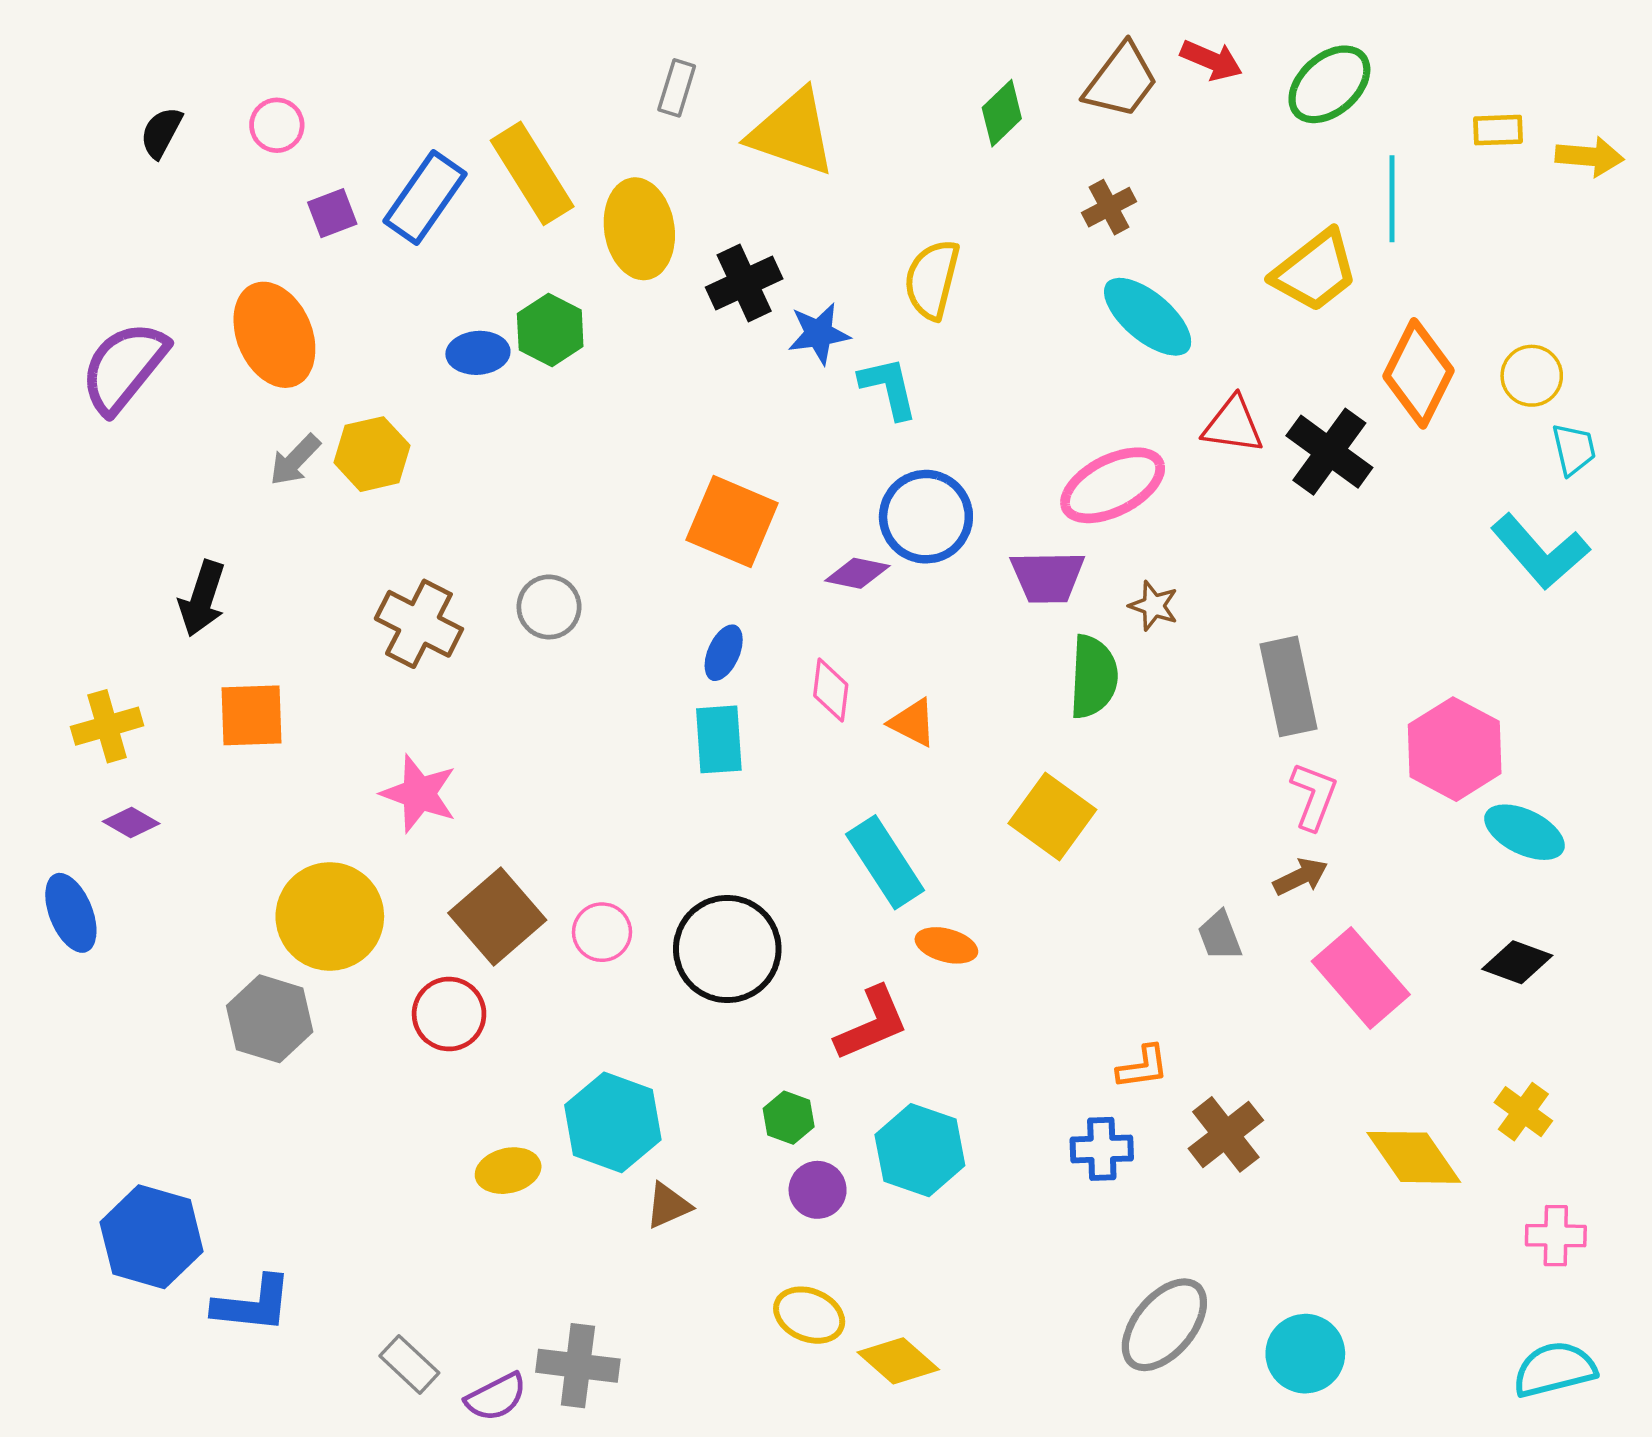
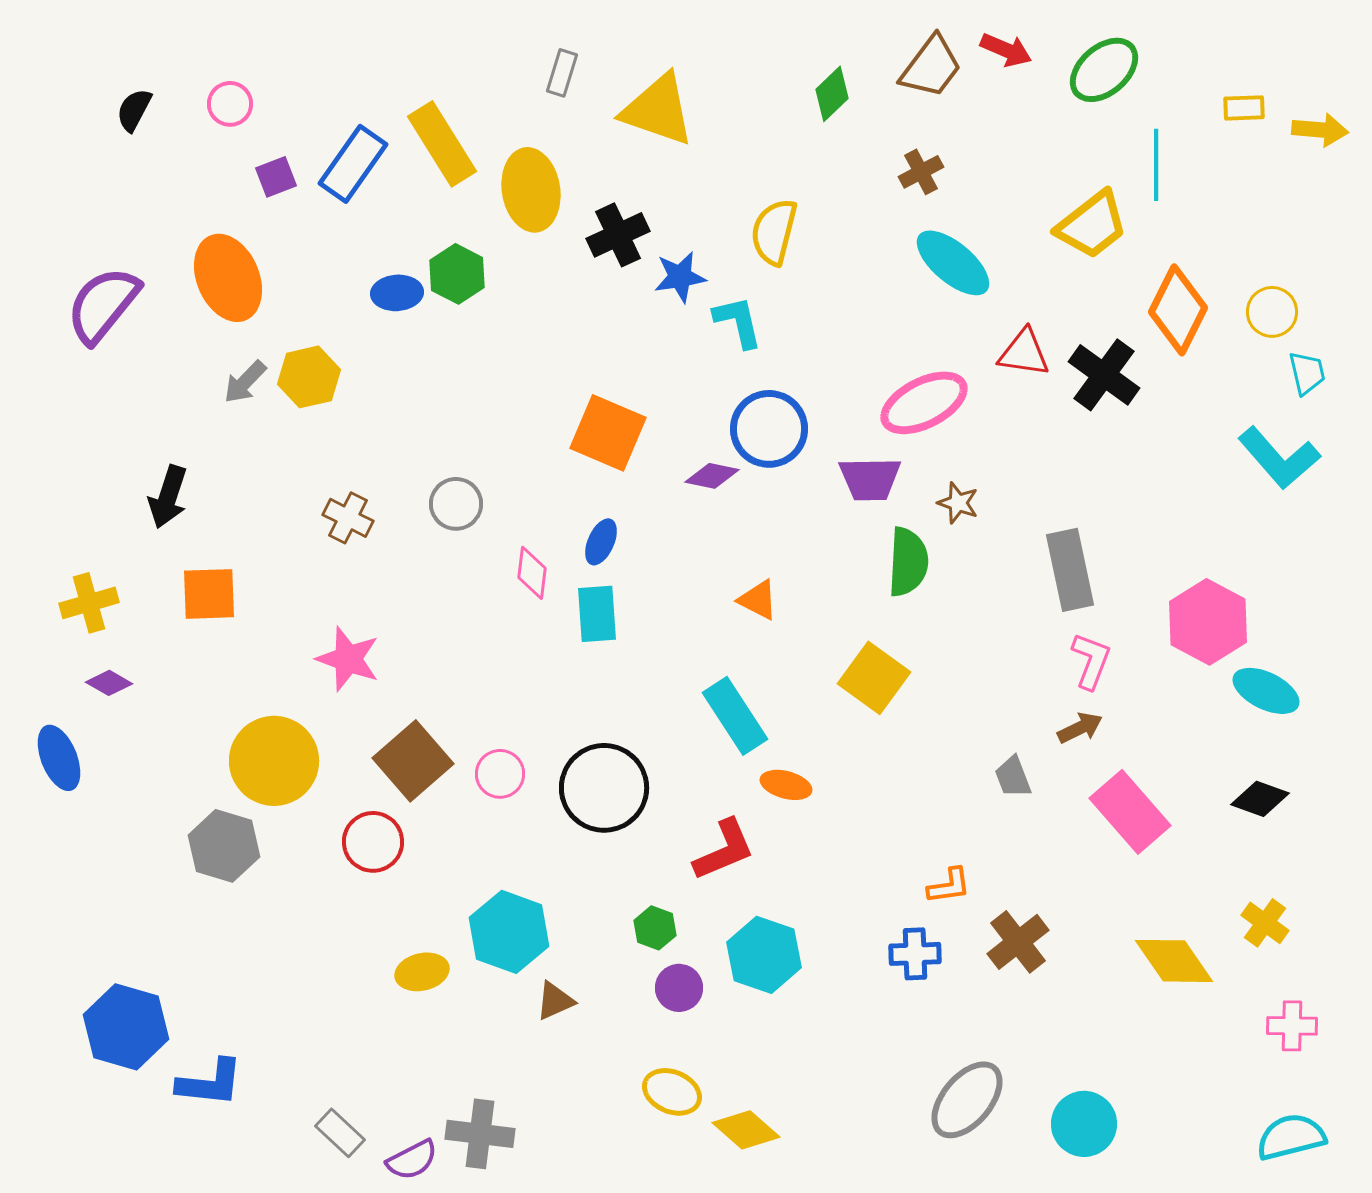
brown cross: (419, 624) -> (348, 518), size x0.7
pink diamond: (831, 690) -> (532, 573), moved

